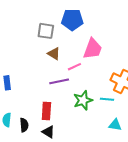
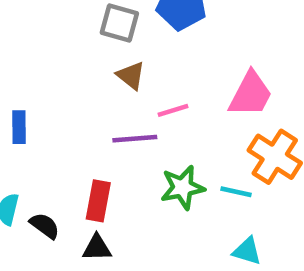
pink trapezoid: (93, 49) -> (251, 94), moved
black semicircle: (24, 125) -> (45, 226), turned -56
black triangle: (48, 132) -> (97, 248), turned -40

